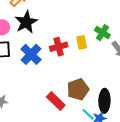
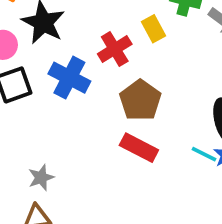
brown pentagon: (78, 89) -> (140, 100), moved

